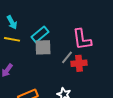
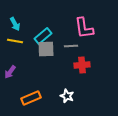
pink L-shape: (82, 39) -> (84, 28), moved
gray line: (67, 57) -> (71, 46), moved, turned 48

